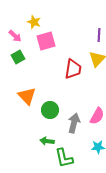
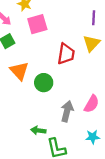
orange triangle: (27, 96) -> (19, 71), moved
green circle: (50, 110) -> (44, 83), moved

